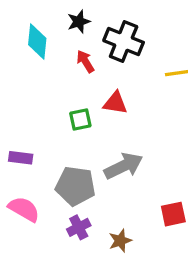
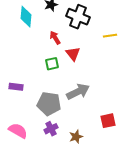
red arrow: (85, 61) -> (55, 38), moved
red triangle: (115, 103) -> (73, 54), turned 42
pink semicircle: (24, 209) -> (18, 131), moved

